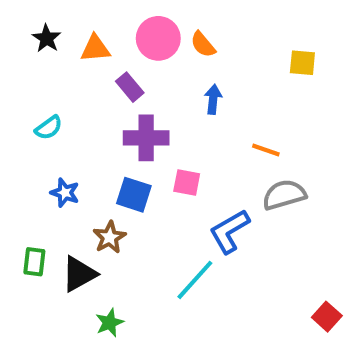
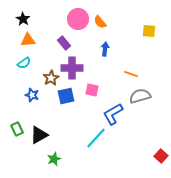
orange triangle: (95, 49) -> (28, 40), moved
blue square: (134, 195) -> (66, 96), turned -30
brown star: (110, 237) -> (51, 78), moved
green rectangle: (34, 262) -> (17, 129), turned -32

